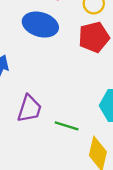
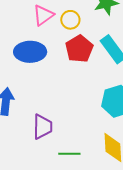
green line: (67, 126) -> (69, 154), moved

